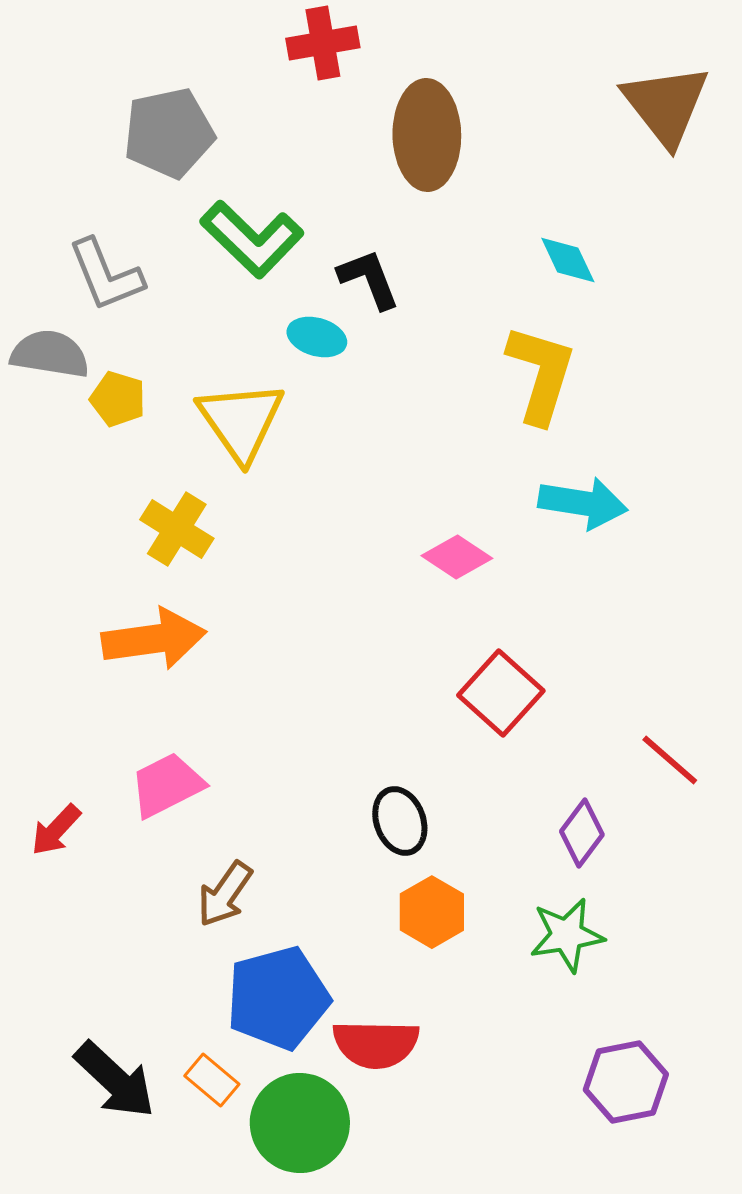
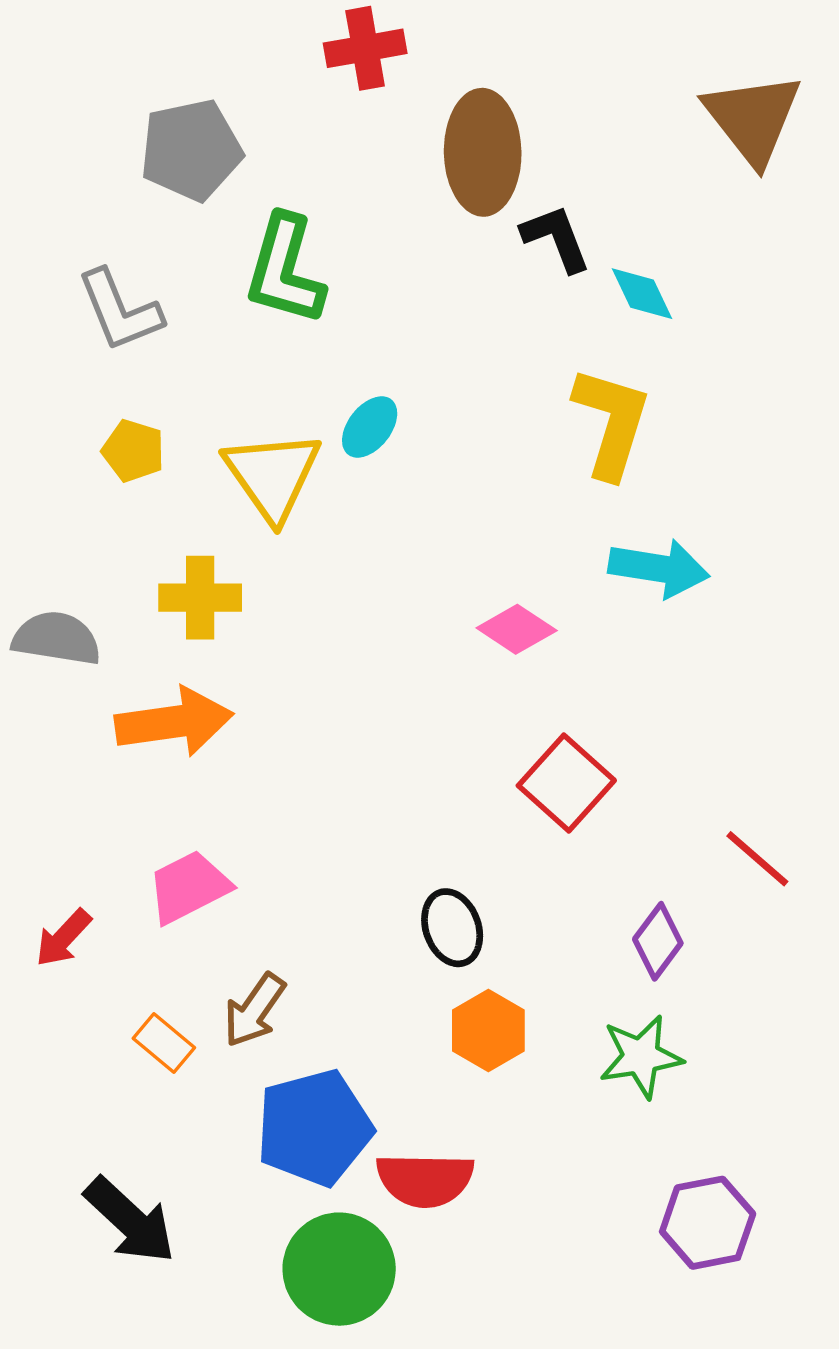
green L-shape: (252, 239) -> (285, 270), turned 62
black L-shape: (369, 279) -> (556, 238), moved
cyan ellipse: (317, 337) -> (370, 427), moved, turned -68
gray semicircle: (50, 354) -> (57, 638), moved
yellow cross: (177, 529) -> (200, 598), turned -32
orange rectangle: (212, 1080) -> (164, 1043), moved

